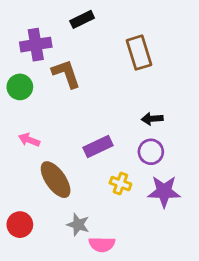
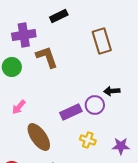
pink arrow: (29, 140) -> (19, 107), turned -70
purple circle: (151, 152) -> (95, 105), moved
purple star: (164, 191) -> (121, 146), size x0.7

